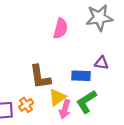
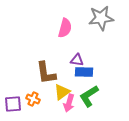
purple triangle: (101, 63) -> (77, 60), moved
orange cross: (26, 105) -> (33, 99), turned -32

